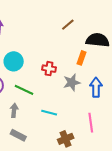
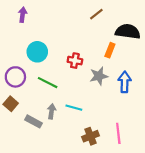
gray arrow: (14, 110) -> (51, 111), moved
pink line: (91, 123) -> (118, 133), moved
gray rectangle: (18, 135) -> (34, 121), moved

